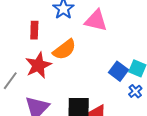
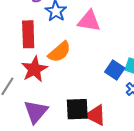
red rectangle: (34, 30) -> (28, 34), size x1.5

